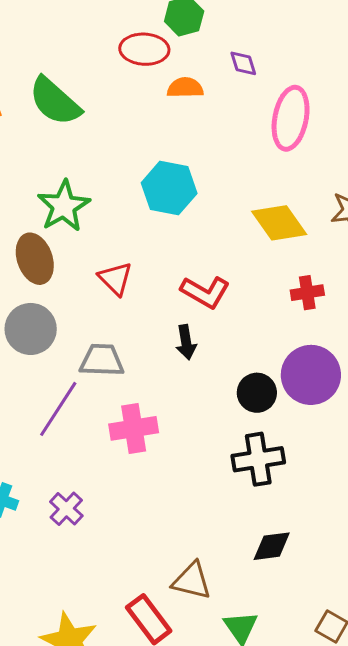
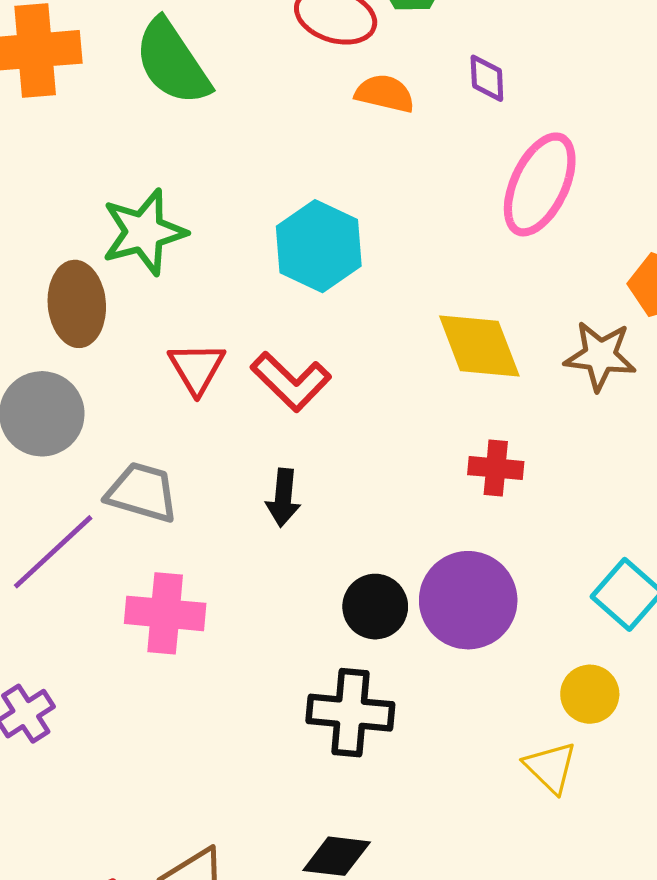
red L-shape: (205, 292) -> (291, 382), moved

